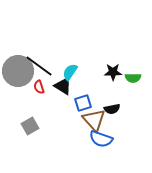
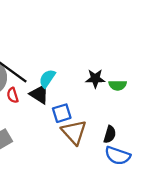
black semicircle: (112, 109) -> (110, 134), moved, turned -63
blue semicircle: (101, 139) -> (118, 156), moved

